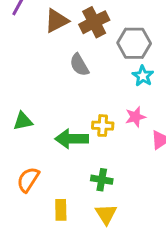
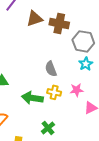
brown cross: (94, 22) -> (59, 24), turned 30
gray semicircle: (79, 65) -> (51, 69), moved
green cross: (102, 180) -> (48, 128), turned 32

